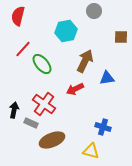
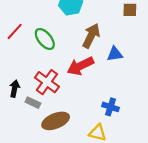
red line: (23, 49) -> (15, 31), moved
red arrow: (75, 89) -> (80, 66), size x1.4

